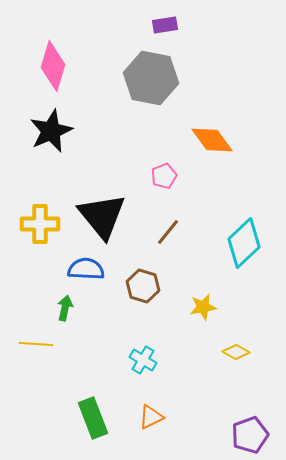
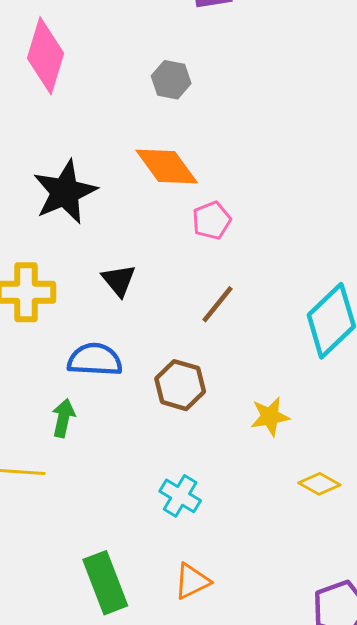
gray hexagon: (151, 78) -> (171, 80), moved, size x0.5
black star: (51, 131) -> (65, 192), moved
orange diamond: (212, 140) -> (167, 167), moved
black triangle: (102, 216) -> (119, 280), size x0.5

